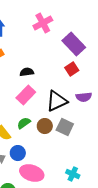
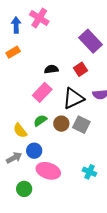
pink cross: (43, 23) -> (39, 18), moved, turned -30
red square: (72, 69) -> (80, 69), moved
black semicircle: (27, 72) -> (51, 69), moved

